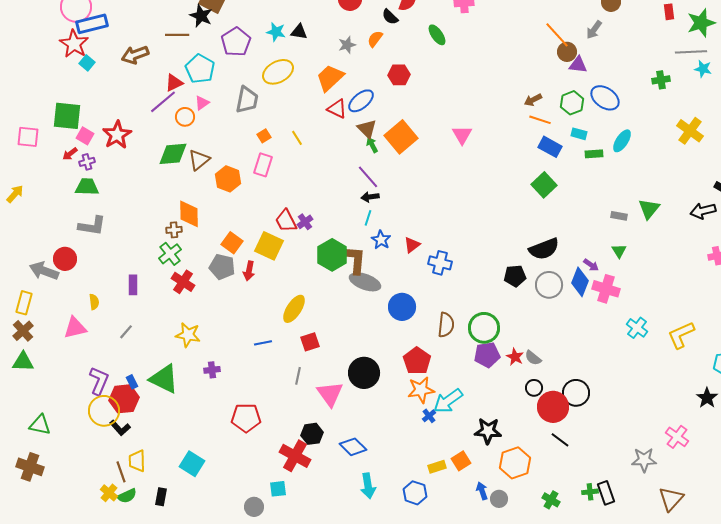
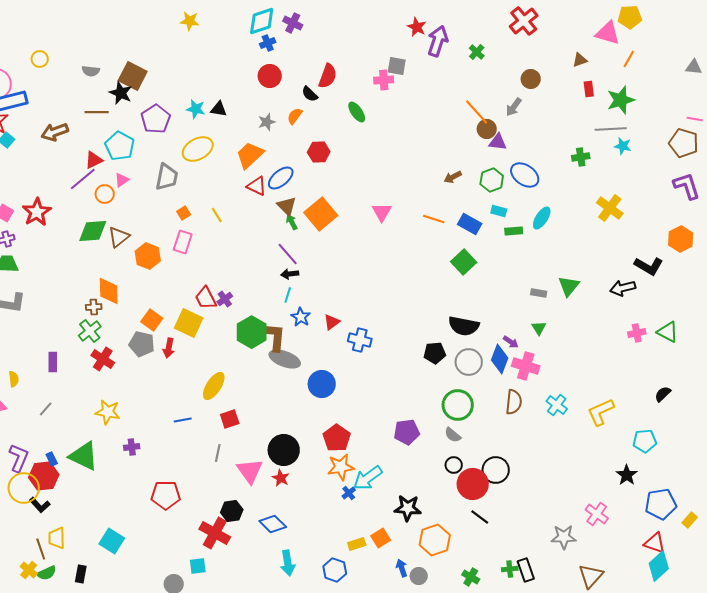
orange line: (540, 120) -> (434, 219), moved
black semicircle: (544, 249) -> (464, 326), turned 32
brown semicircle: (446, 325) -> (514, 402), moved
green circle: (484, 328) -> (458, 405), moved
red star: (515, 357) -> (281, 478), moved

